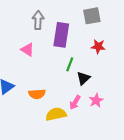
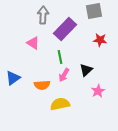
purple rectangle: (61, 35) -> (65, 29), turned 35
green line: (70, 64) -> (60, 57), moved, turned -32
pink arrow: (75, 102) -> (64, 75), moved

